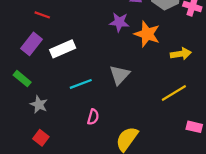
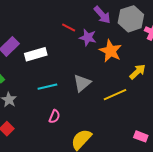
red line: (42, 15) -> (69, 27), moved
yellow arrow: (181, 54) -> (137, 72), turned -42
yellow line: (174, 93) -> (115, 95), moved

